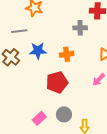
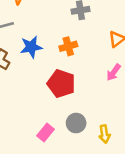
red pentagon: (57, 82) -> (61, 84), turned -30

